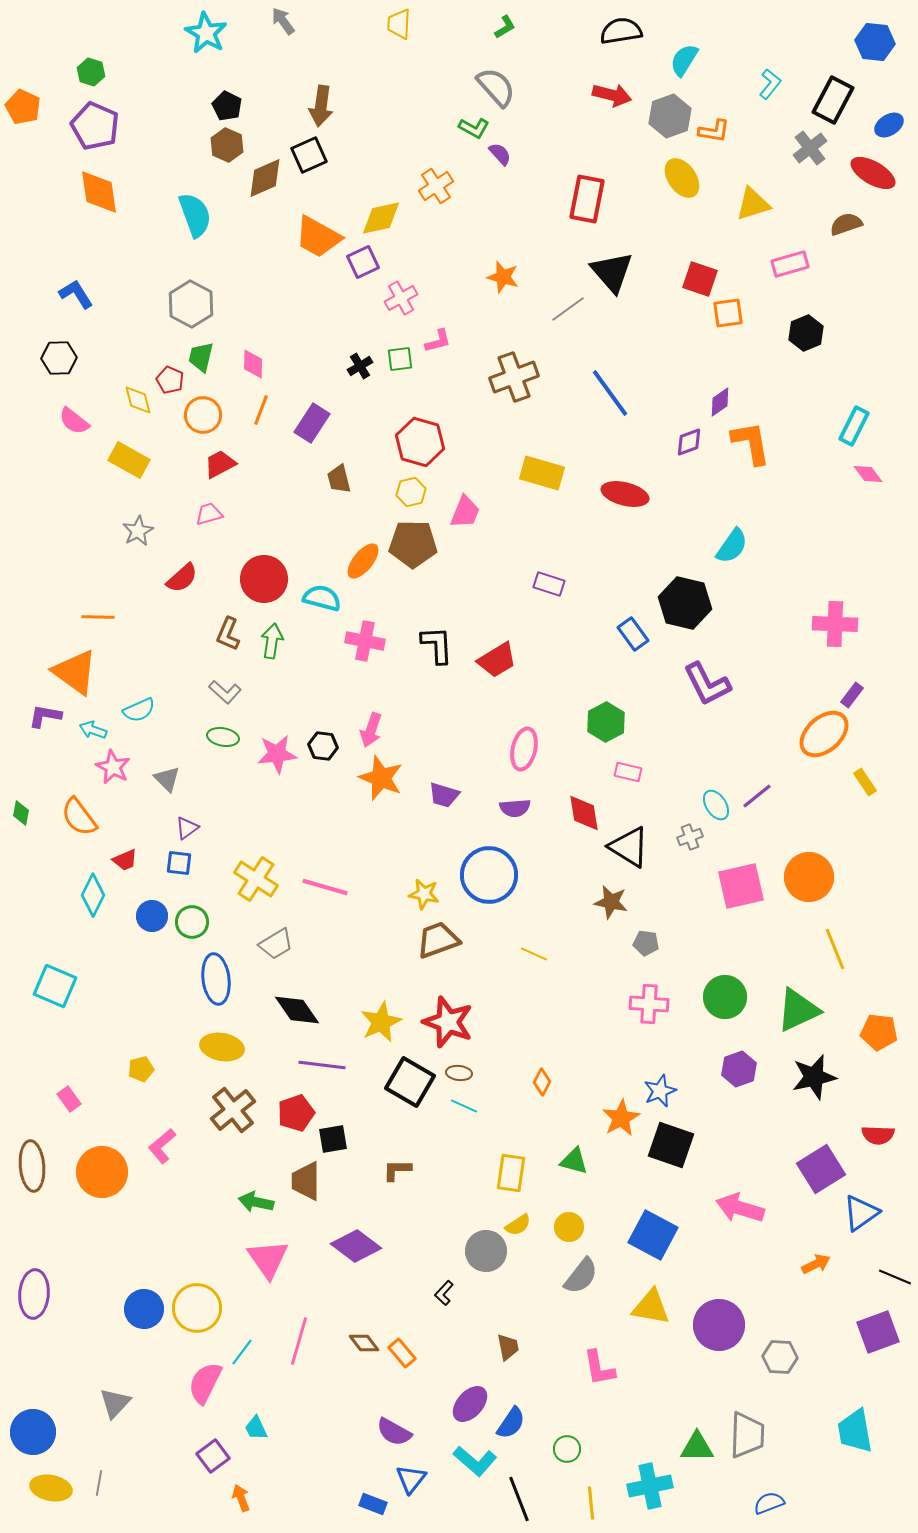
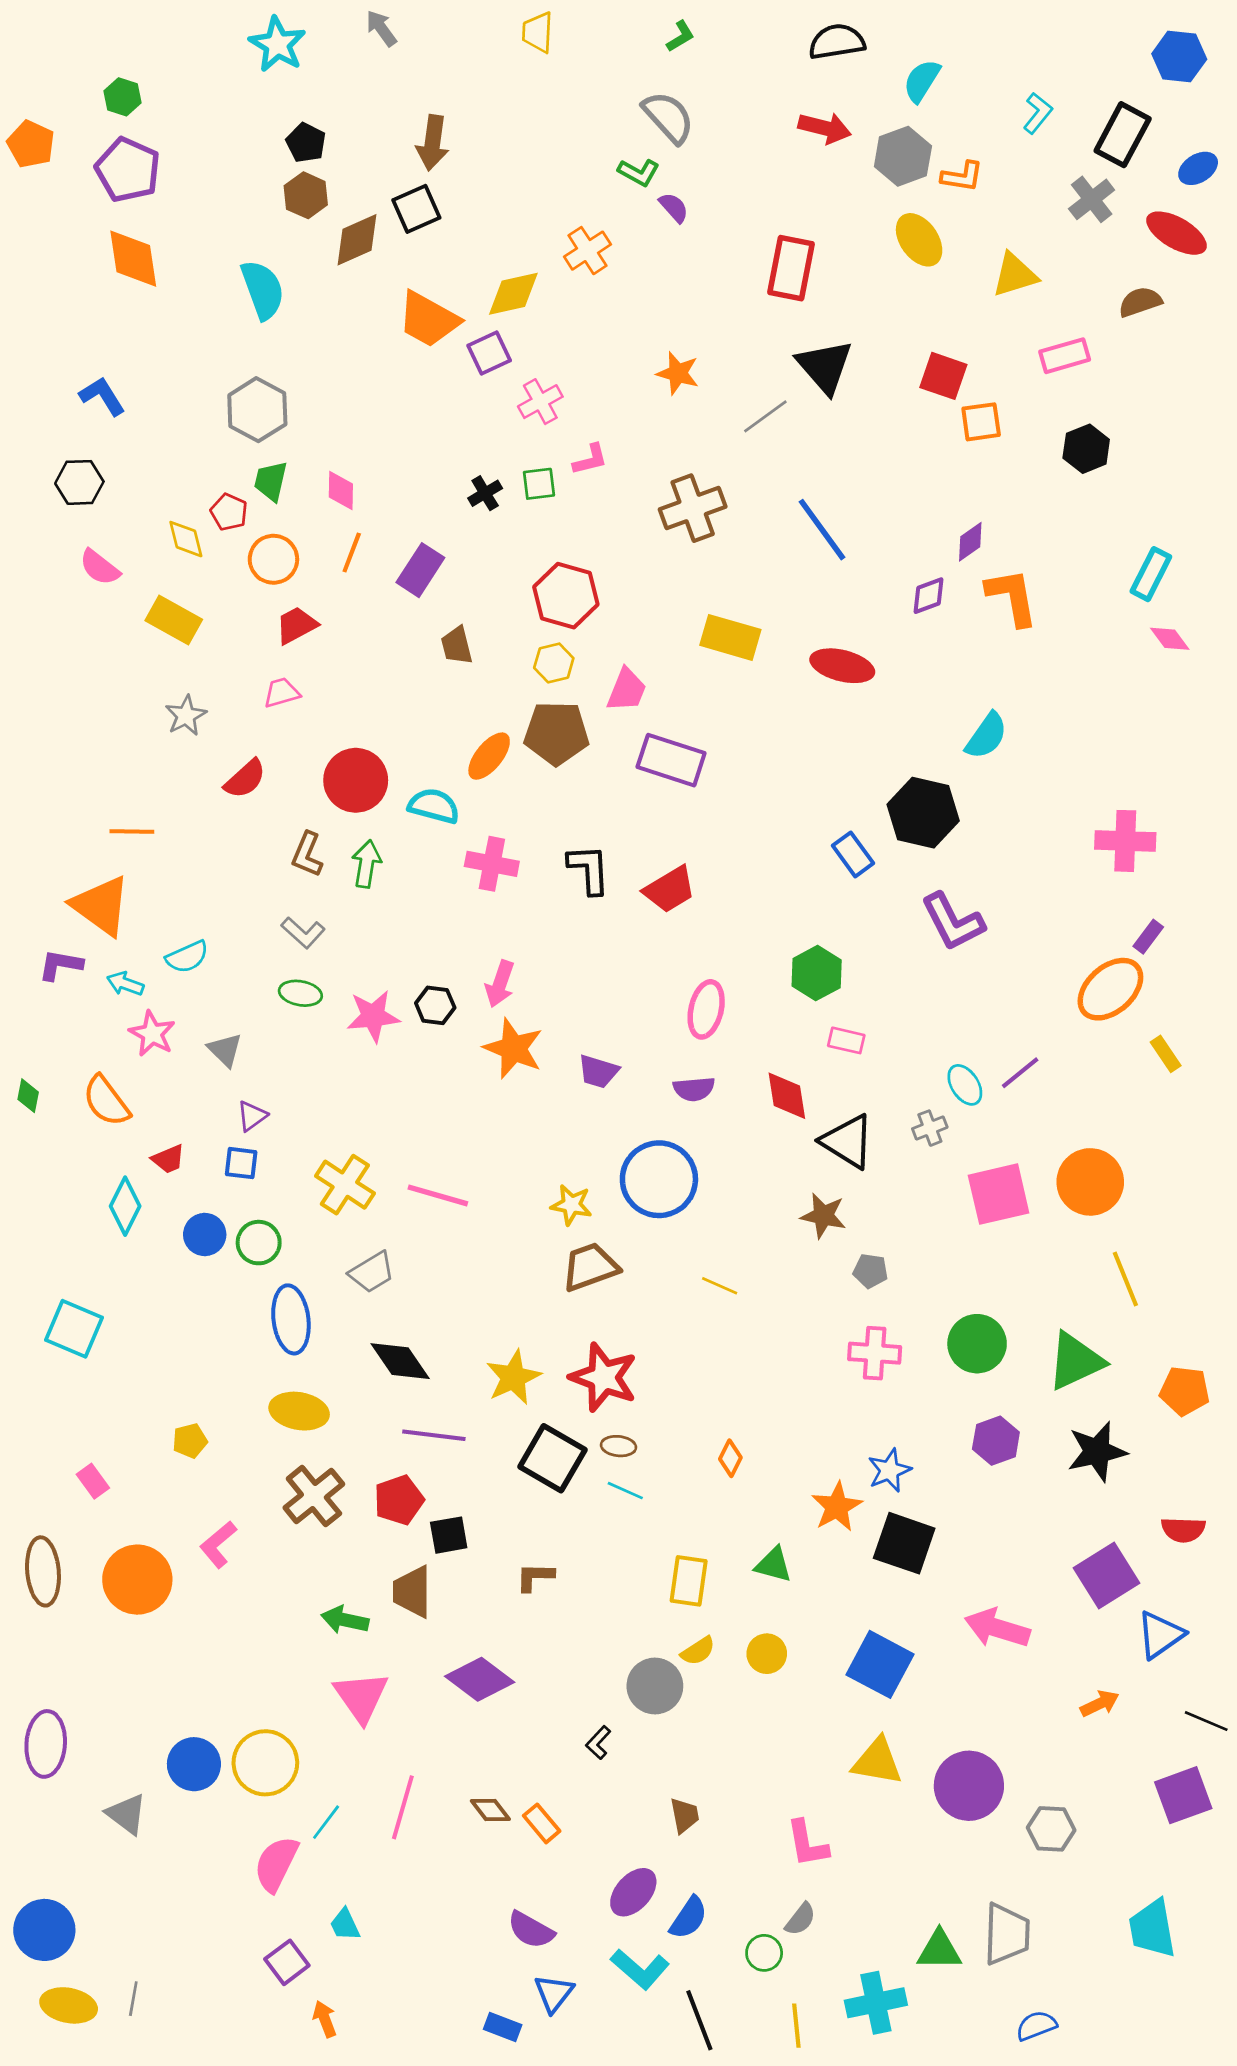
purple rectangle: (549, 584) -> (671, 760), moved, size x1.6
gray semicircle: (581, 1276) -> (800, 1919), moved, size x0.7
gray triangle: (115, 1403) -> (127, 1814), moved, turned -36

